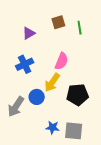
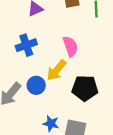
pink semicircle: (62, 61) -> (70, 46), turned -48

